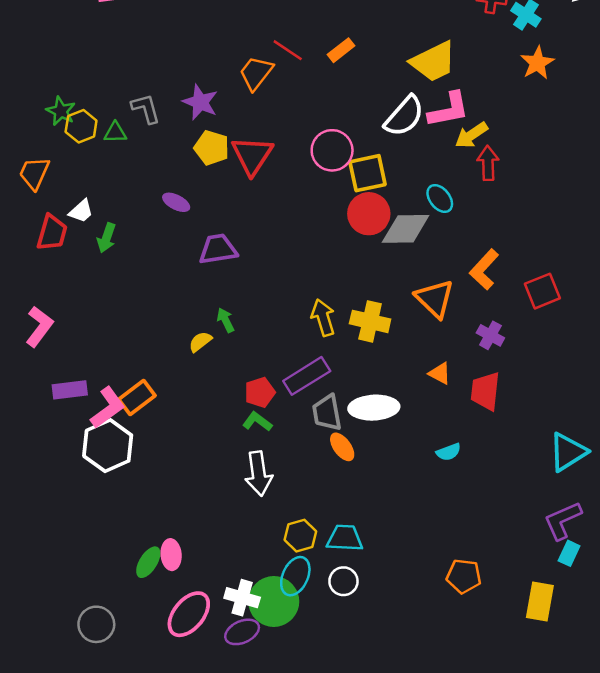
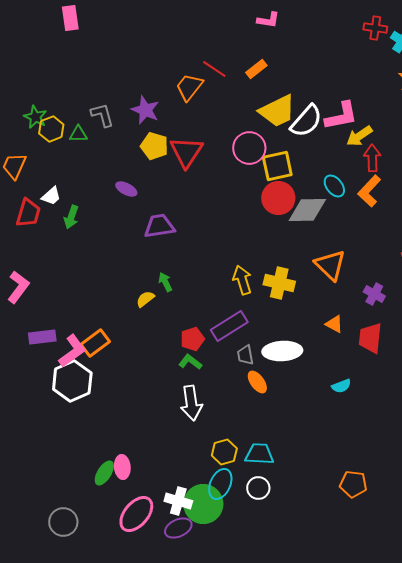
yellow trapezoid: (433, 62) -> (277, 111), moved
orange L-shape: (484, 269) -> (369, 191), moved
gray trapezoid: (327, 413) -> (245, 355), size x0.7

